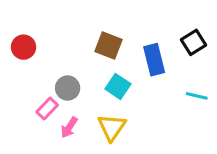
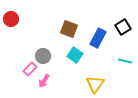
red circle: (24, 47) -> (11, 19), moved
blue rectangle: (154, 60) -> (98, 38), turned 42
yellow triangle: (112, 127) -> (95, 84), moved

